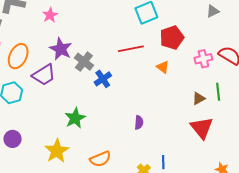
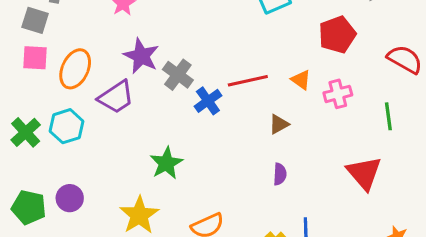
red pentagon: (172, 38) -> (337, 35), moved
red line: (131, 49) -> (248, 81), moved
pink cross: (203, 59) -> (338, 94), moved
brown triangle: (199, 98) -> (279, 124), moved
purple semicircle: (139, 122) -> (280, 174), moved

